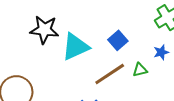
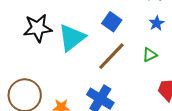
green triangle: (140, 70) -> (150, 55), moved

